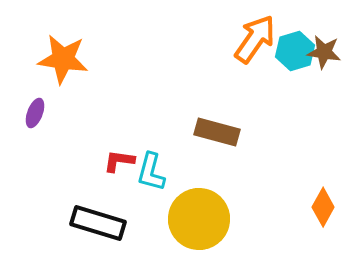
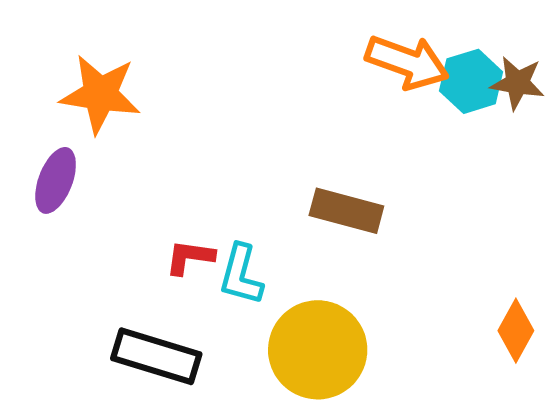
orange arrow: (255, 39) -> (407, 62), turned 75
purple ellipse: (35, 113) -> (56, 180), size x1.4

